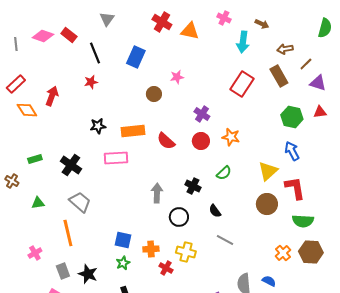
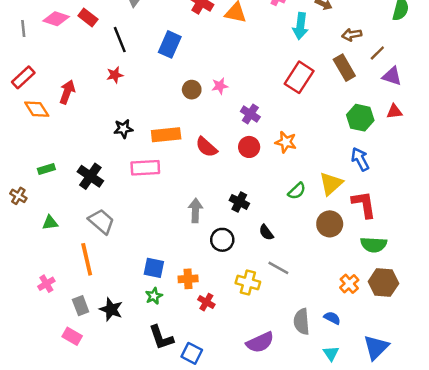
pink star: (177, 77) -> (220, 86), moved
green semicircle: (224, 173) -> (297, 191), moved
yellow cross: (186, 252) -> (248, 283), moved

